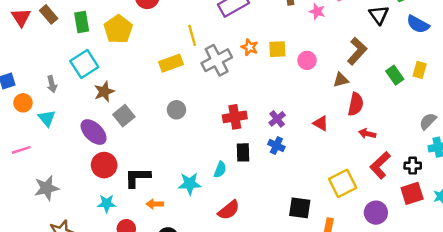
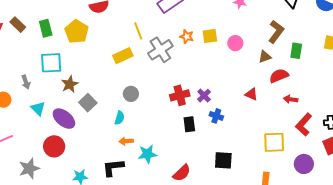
cyan square: (84, 64) -> (51, 63), turned 35
green rectangle: (395, 75) -> (296, 51), moved, turned 49
red semicircle: (356, 104) -> (279, 76), turned -120
cyan triangle: (47, 118) -> (38, 108), moved
purple cross: (277, 119) -> (204, 96), moved
red circle: (104, 165) -> (54, 146), moved
cyan semicircle: (220, 170) -> (119, 118), moved
black L-shape: (137, 177) -> (113, 168), moved
yellow square: (343, 183) -> (274, 142), turned 30
orange arrow: (155, 204) -> (126, 141), moved
black square: (300, 208) -> (223, 160), moved

